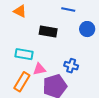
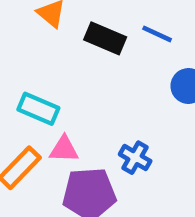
black rectangle: (48, 32) -> (105, 38), moved

